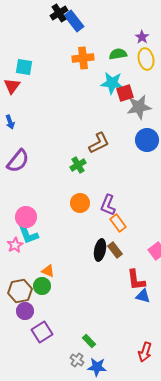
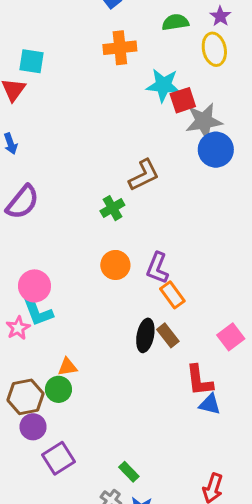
purple star: (142, 37) -> (220, 16), moved
green semicircle: (118, 54) -> (175, 22), moved
blue circle: (147, 140) -> (216, 150), moved
orange triangle: (48, 271) -> (67, 367), turned -32

